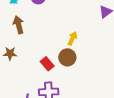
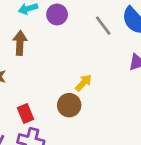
red rectangle: (47, 64) -> (26, 113), moved

